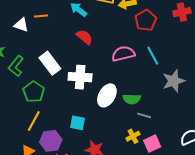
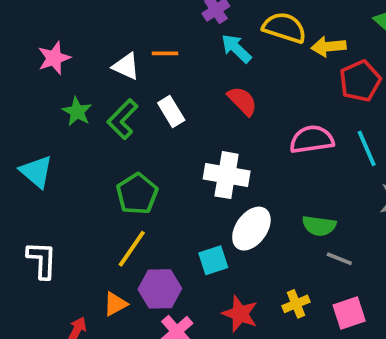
white rectangle: (50, 63) -> (171, 111), moved, size x0.7
green L-shape: (16, 66) -> (123, 119), moved
white ellipse: (107, 95) -> (251, 229), moved
cyan square: (77, 123) -> (213, 260), turned -35
yellow cross: (133, 136) -> (296, 304), moved

